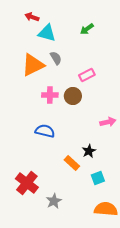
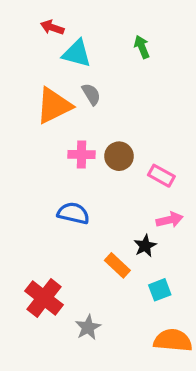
green arrow: (87, 29) -> (142, 47), turned 104
pink rectangle: (87, 75) -> (161, 176), moved, turned 56
pink arrow: (108, 122) -> (170, 220), moved

